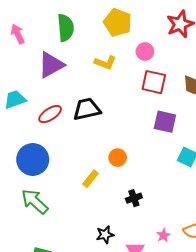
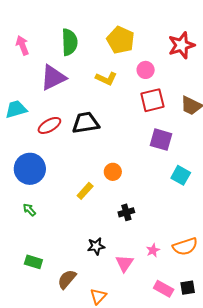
red square: (154, 82) -> (152, 100), turned -30
green arrow: (35, 201) -> (29, 210), size x0.5

